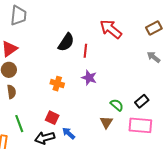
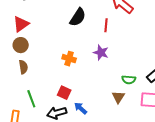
red line: (85, 51) -> (106, 25), moved
green semicircle: (117, 105) -> (129, 80), turned 144

